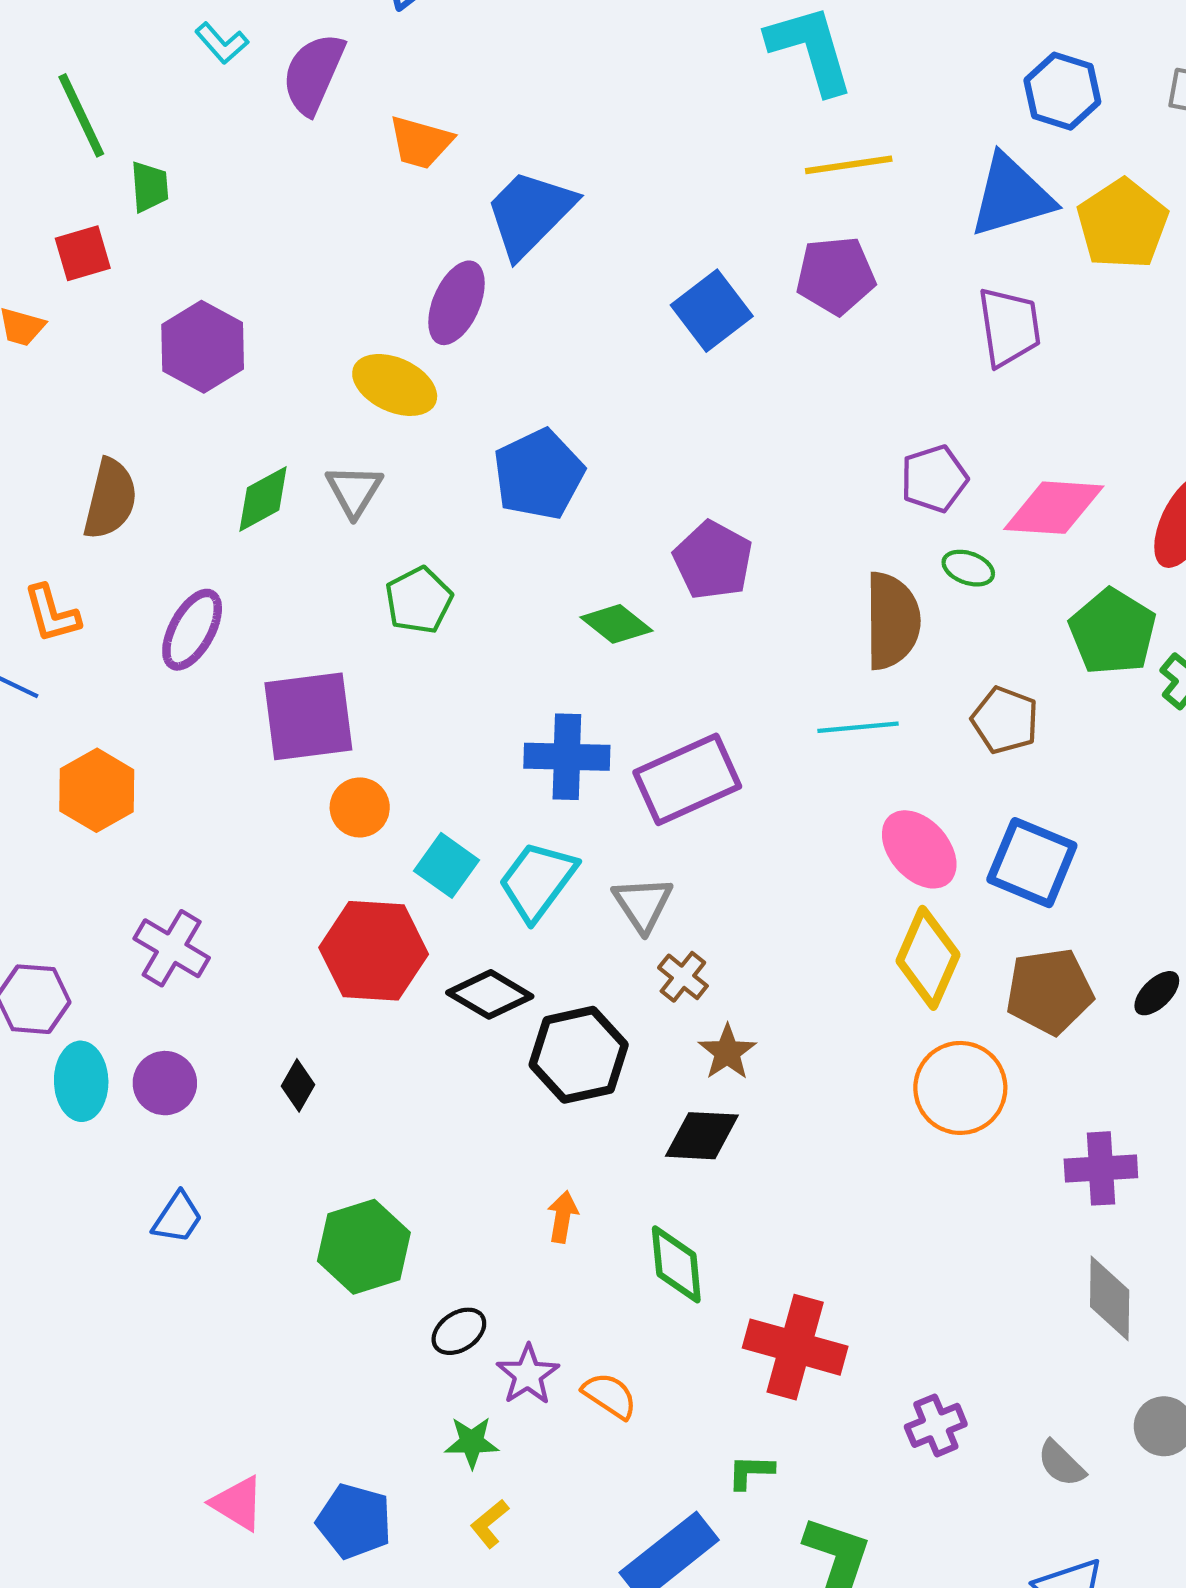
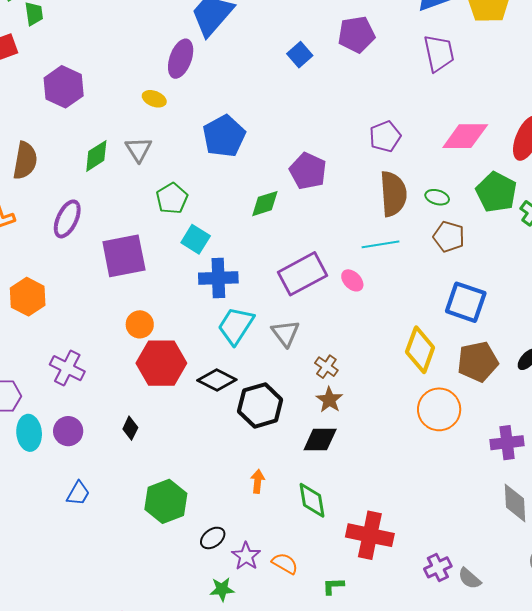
blue square: (712, 311) -> (300, 55), size x0.7
yellow ellipse: (395, 385) -> (154, 99), size x0.6
purple pentagon: (934, 479) -> (385, 136), moved
green ellipse: (968, 568) -> (437, 197), moved
green diamond: (616, 624) -> (265, 204), turned -52
blue cross: (567, 757) -> (218, 278), moved
orange circle: (360, 807) -> (140, 324), moved
pink ellipse: (919, 849) -> (352, 280), moved, size x0.6
cyan square: (447, 865) -> (196, 239), moved
brown cross: (683, 977) -> (326, 367), moved
gray semicircle: (1061, 1464) -> (469, 578), moved
green L-shape: (751, 1472) -> (333, 586), moved

